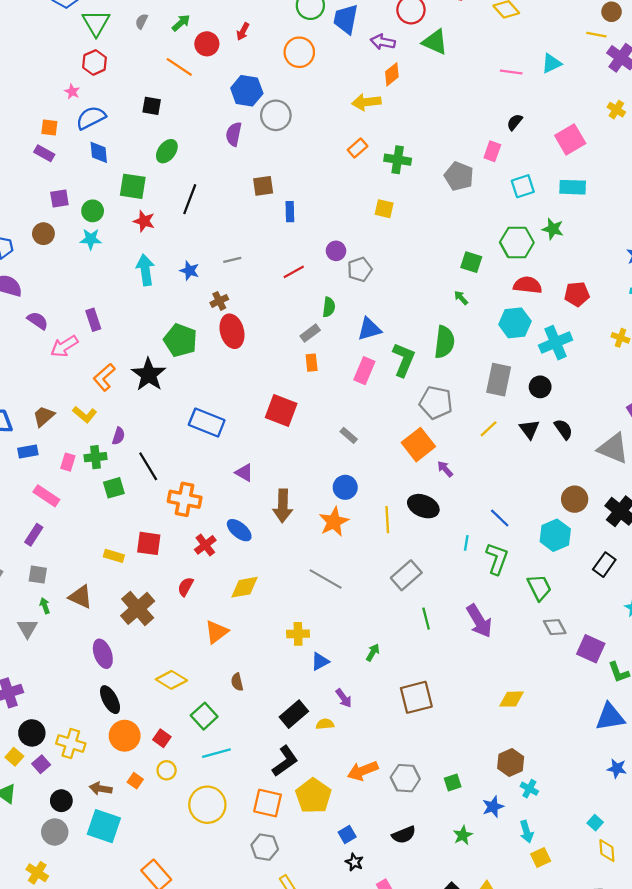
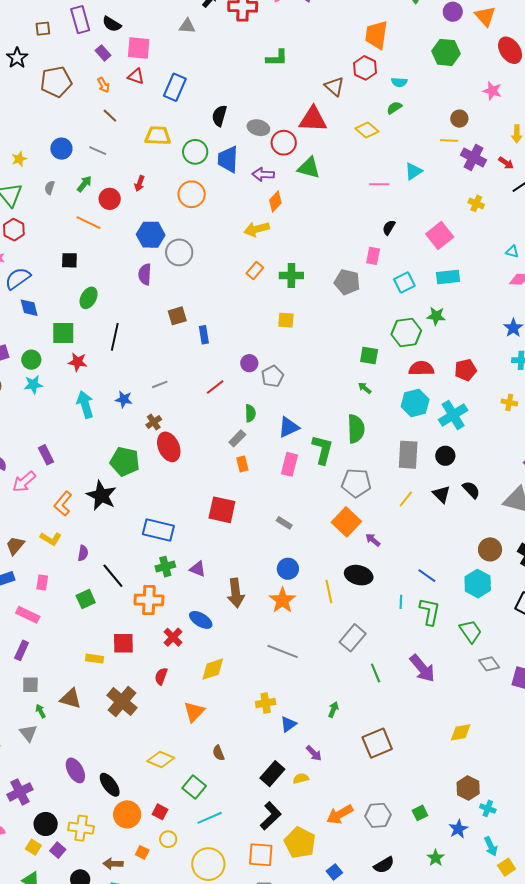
green cross: (96, 457) -> (165, 567), moved
purple ellipse: (103, 654) -> (75, 770), moved

